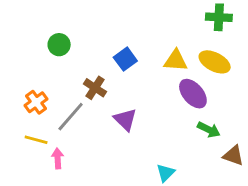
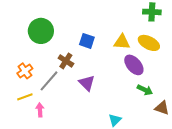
green circle: (59, 45) -> (41, 31), size x1.6
blue square: (125, 59) -> (87, 41), turned -35
yellow line: (36, 140) -> (25, 97), turned -35

